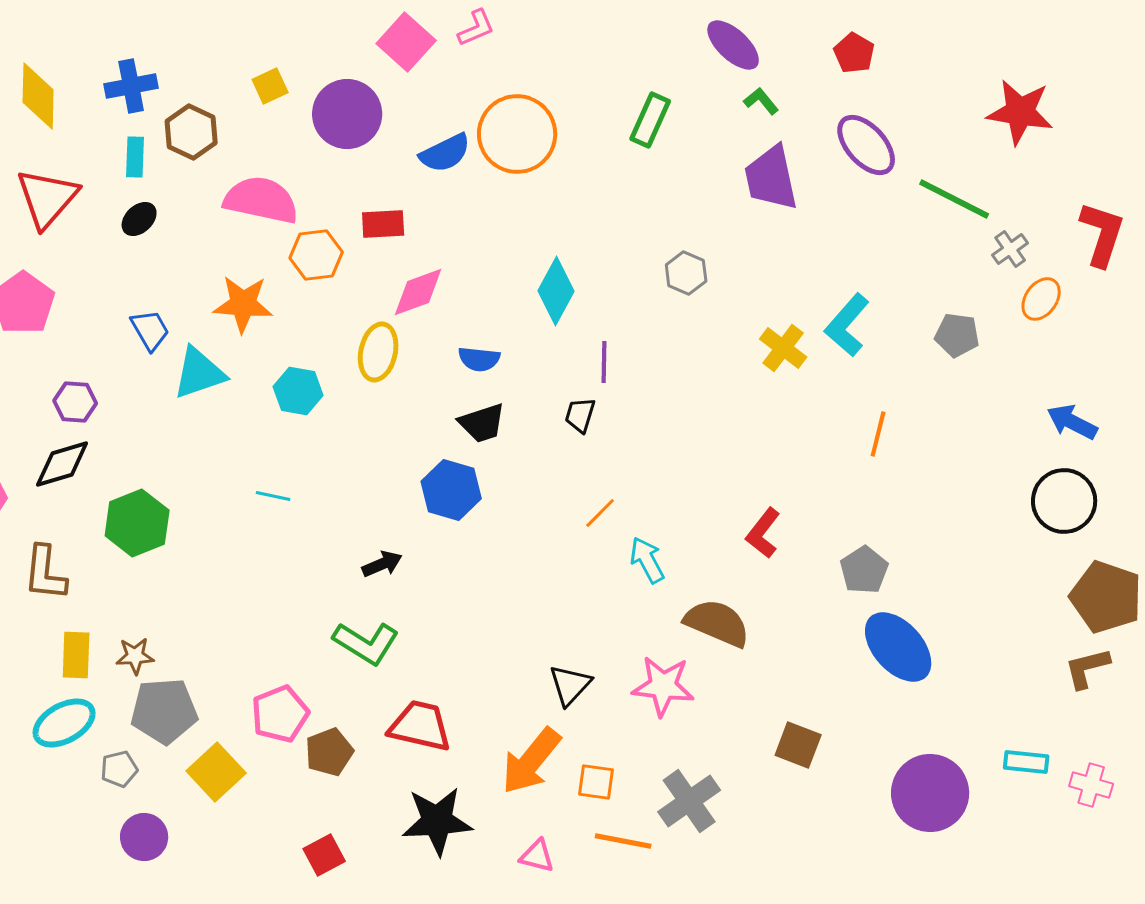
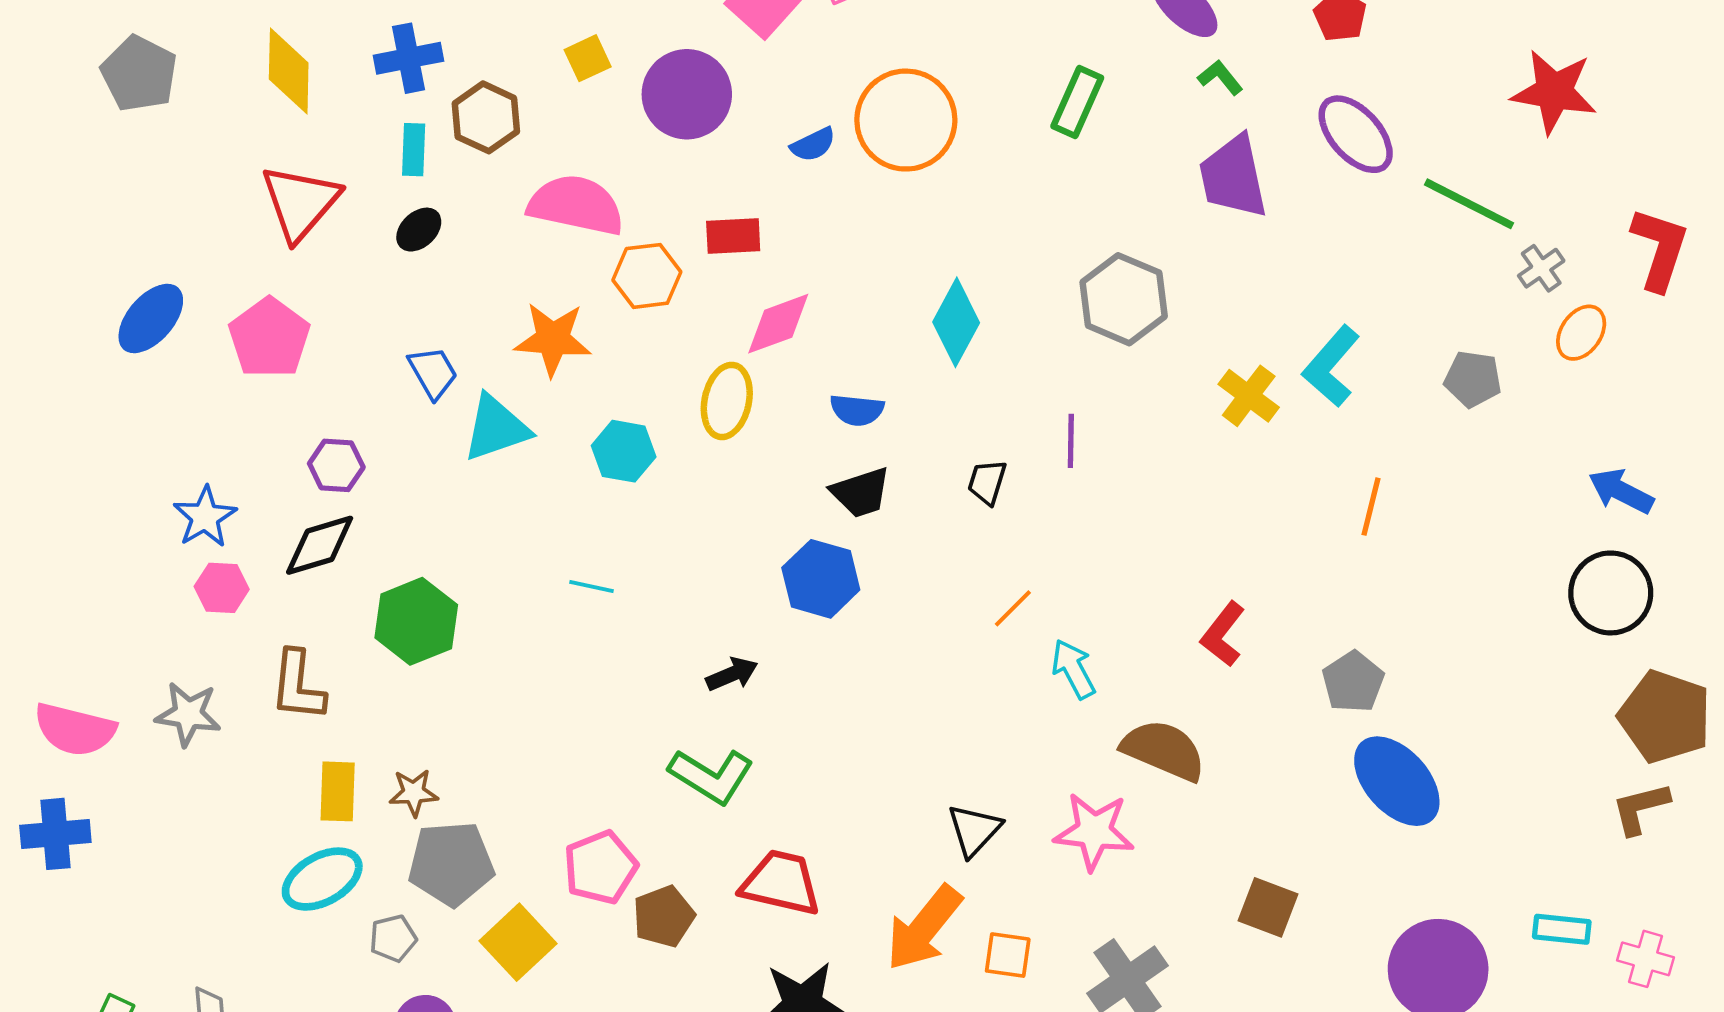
blue semicircle: (445, 153) -> (813, 145), size x0.7
gray hexagon: (686, 273) -> (1124, 299), size x1.6
purple line: (604, 362) -> (1071, 441), moved

